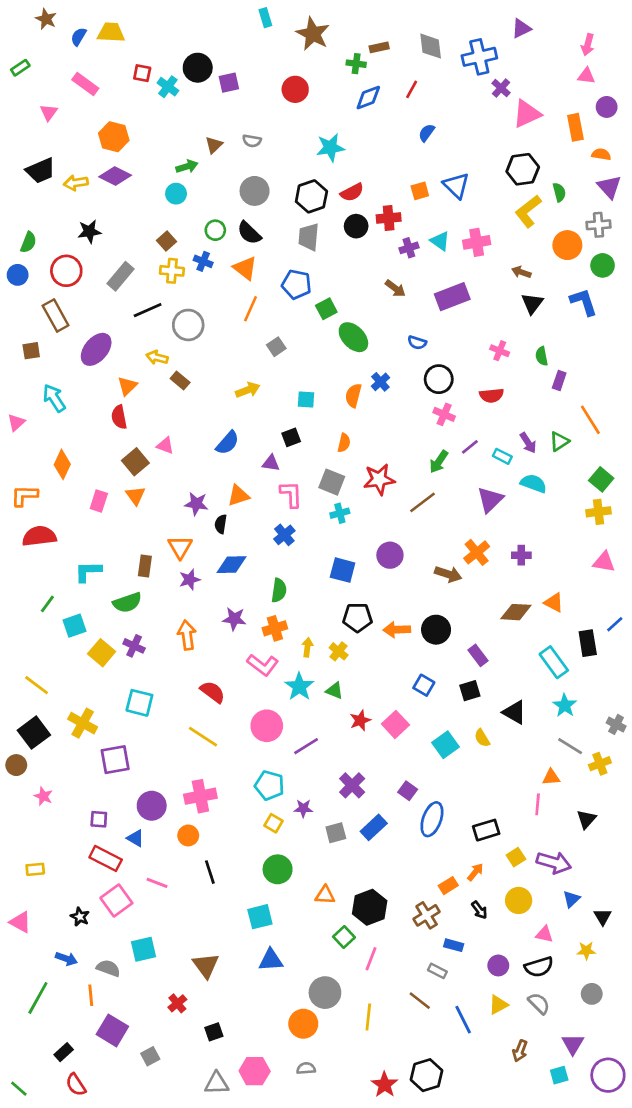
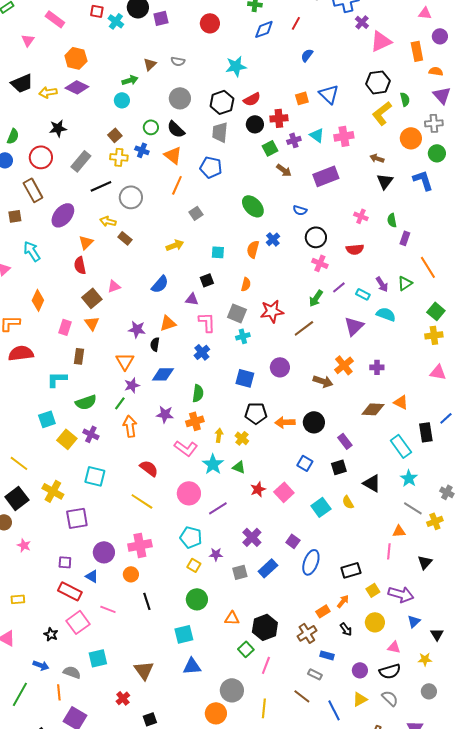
green square: (326, 309) -> (270, 148), moved
pink triangle: (165, 445) -> (114, 286), turned -40
brown rectangle: (145, 566) -> (79, 356), moved
green line: (47, 604) -> (120, 403), moved

